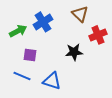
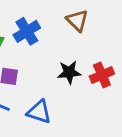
red cross: (98, 35) -> (102, 75), moved

